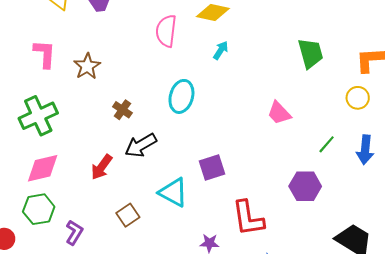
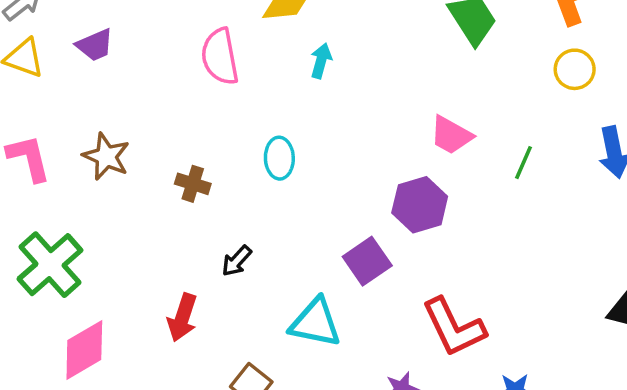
cyan ellipse: (181, 96) -> (279, 158), size x0.7
brown cross: (122, 110) -> (193, 184), moved
green line: (327, 144) -> (524, 163), moved
black arrow: (141, 145) -> (237, 261), size x0.6
purple hexagon: (305, 186) -> (420, 205), moved

